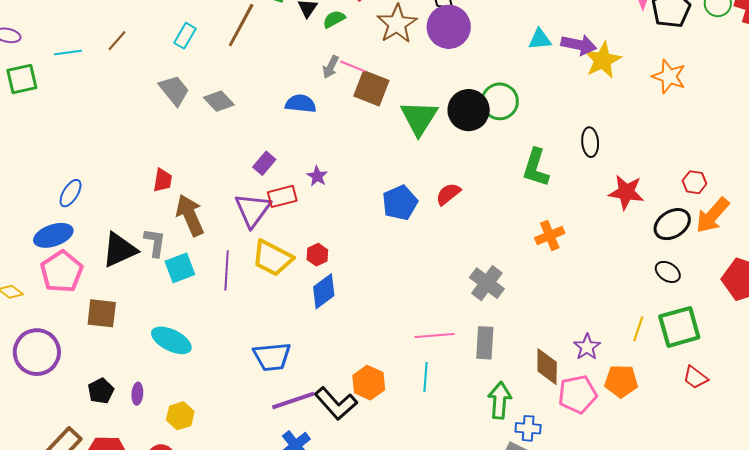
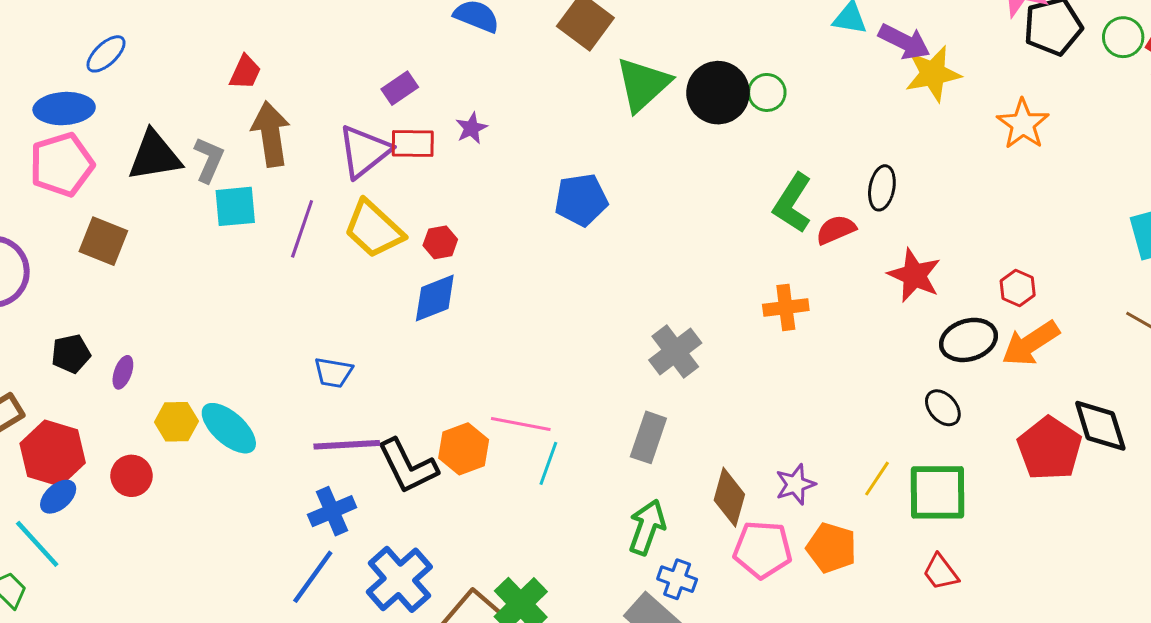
green circle: (500, 101) -> (767, 92), size x0.7
red semicircle: (448, 194) -> (836, 230), moved
pink line: (435, 336) -> (521, 424), moved
cyan ellipse: (171, 340) -> (229, 428), moved
blue trapezoid: (272, 357) -> (333, 372), size x0.7

